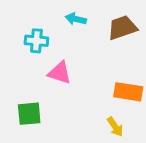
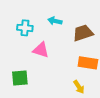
cyan arrow: (76, 19) -> (55, 21), moved
brown trapezoid: (122, 28) -> (83, 33), moved

